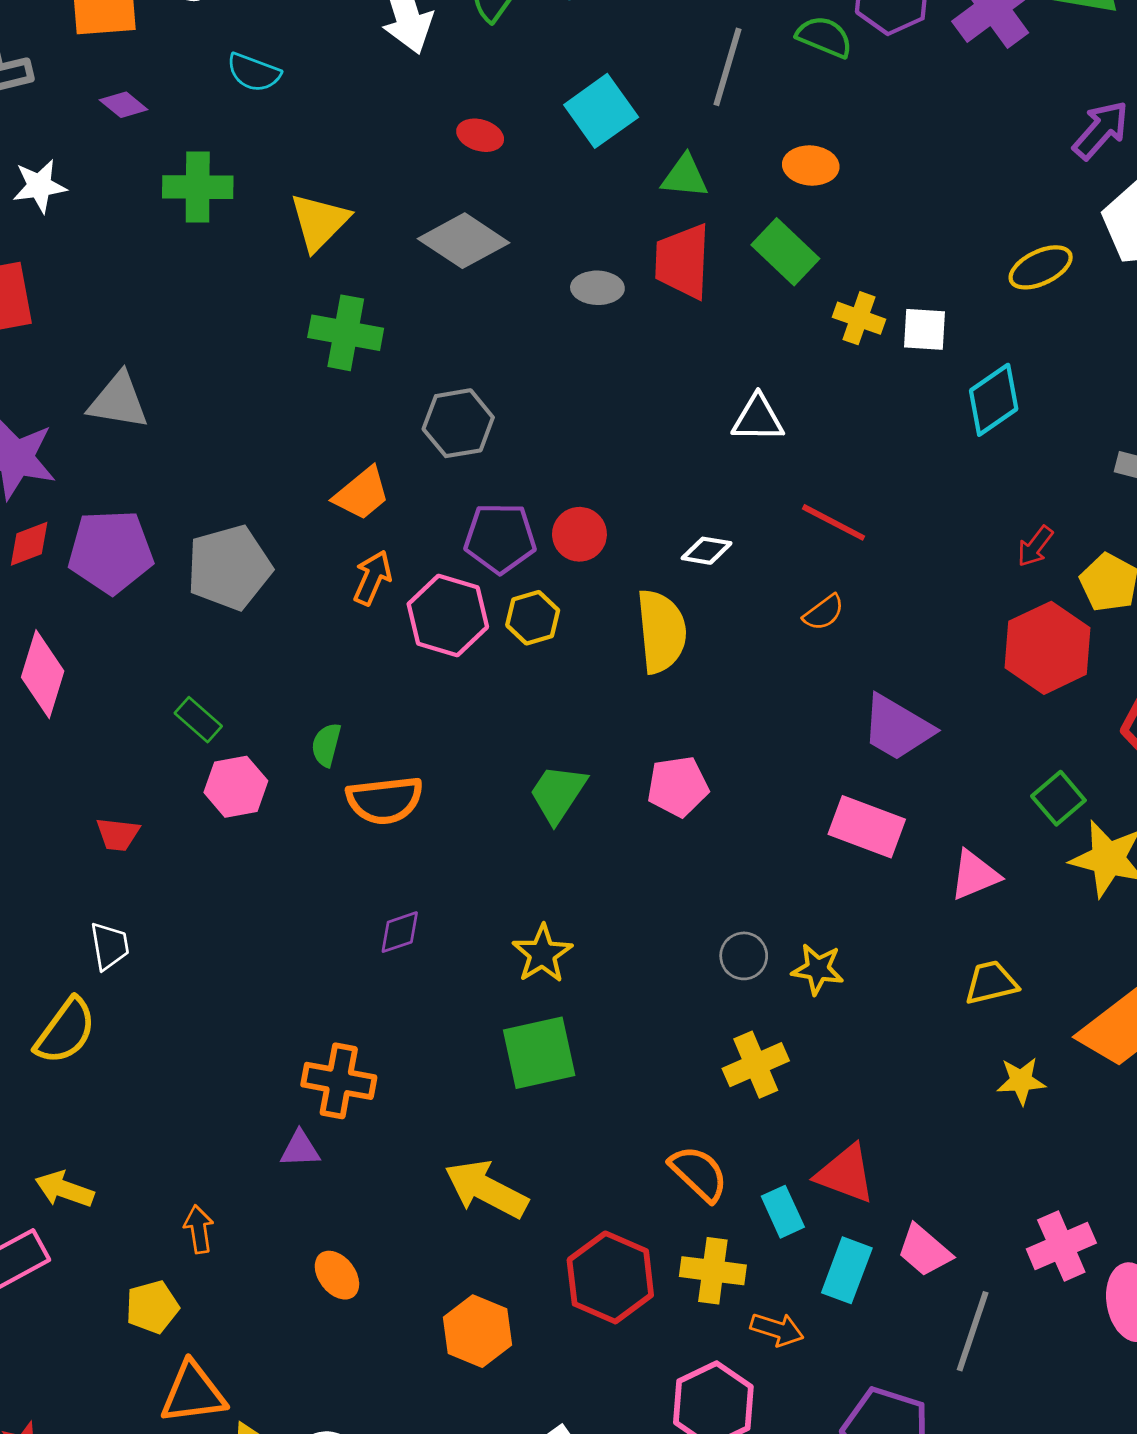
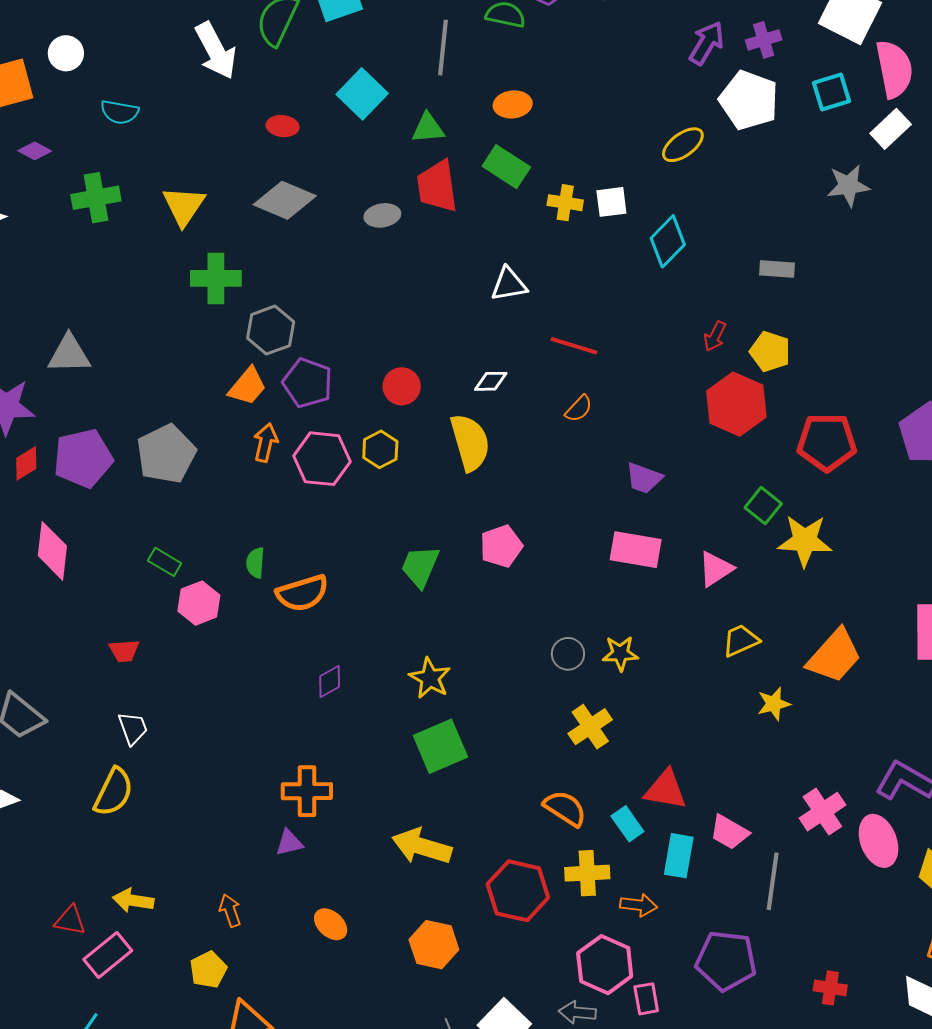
gray hexagon: (458, 423) -> (271, 330), moved
purple pentagon: (500, 538) -> (308, 383), moved, turned 30
purple trapezoid: (897, 728) -> (644, 478), size x0.7

